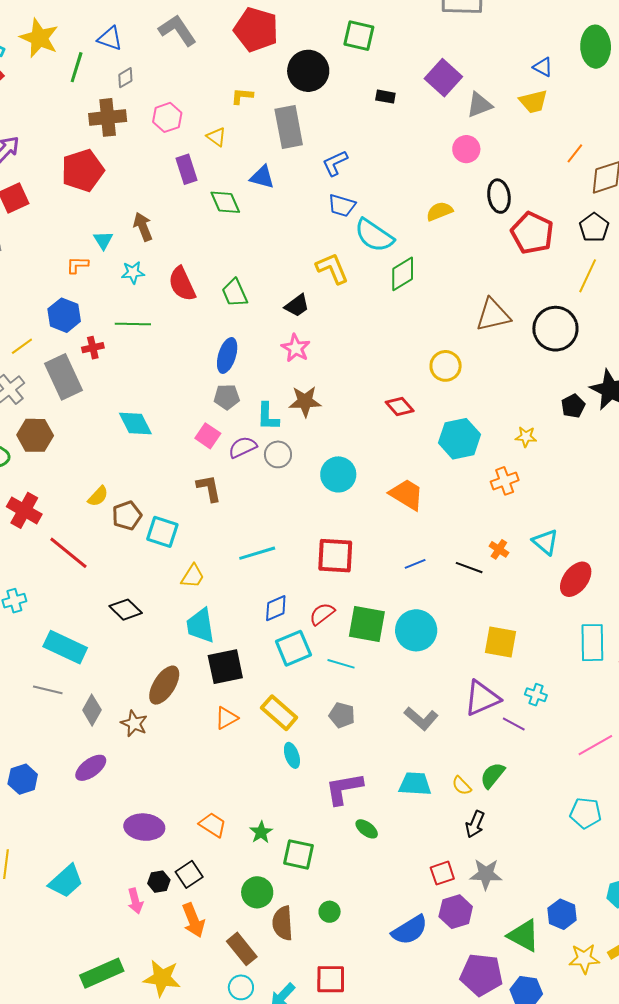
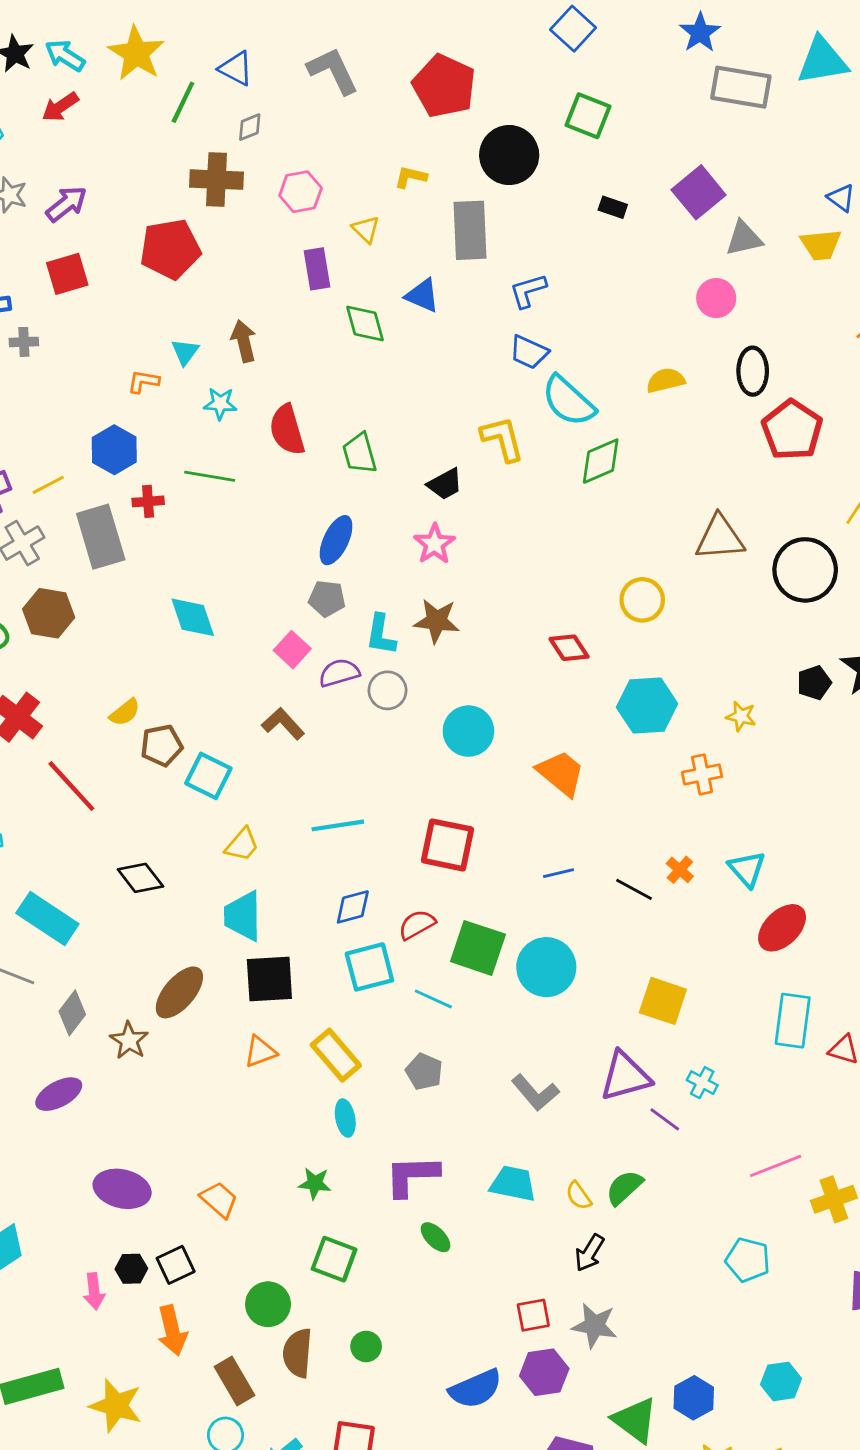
brown L-shape: (209, 488) -> (283, 724), turned -40
green star: (261, 832) -> (315, 1183), moved, turned 30

